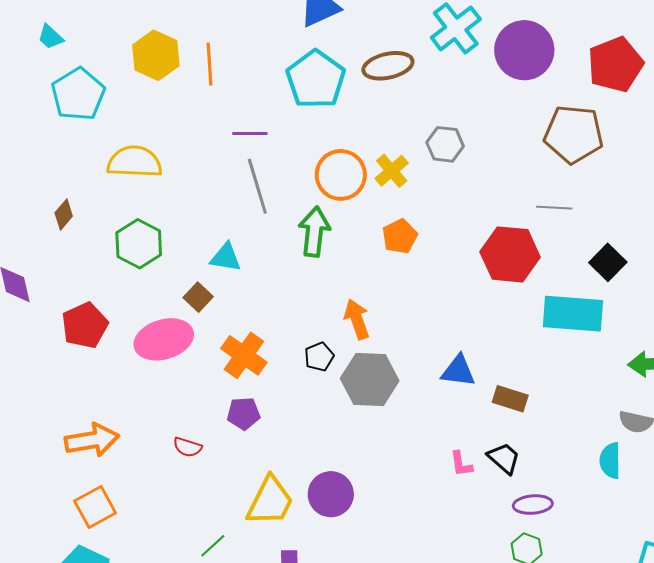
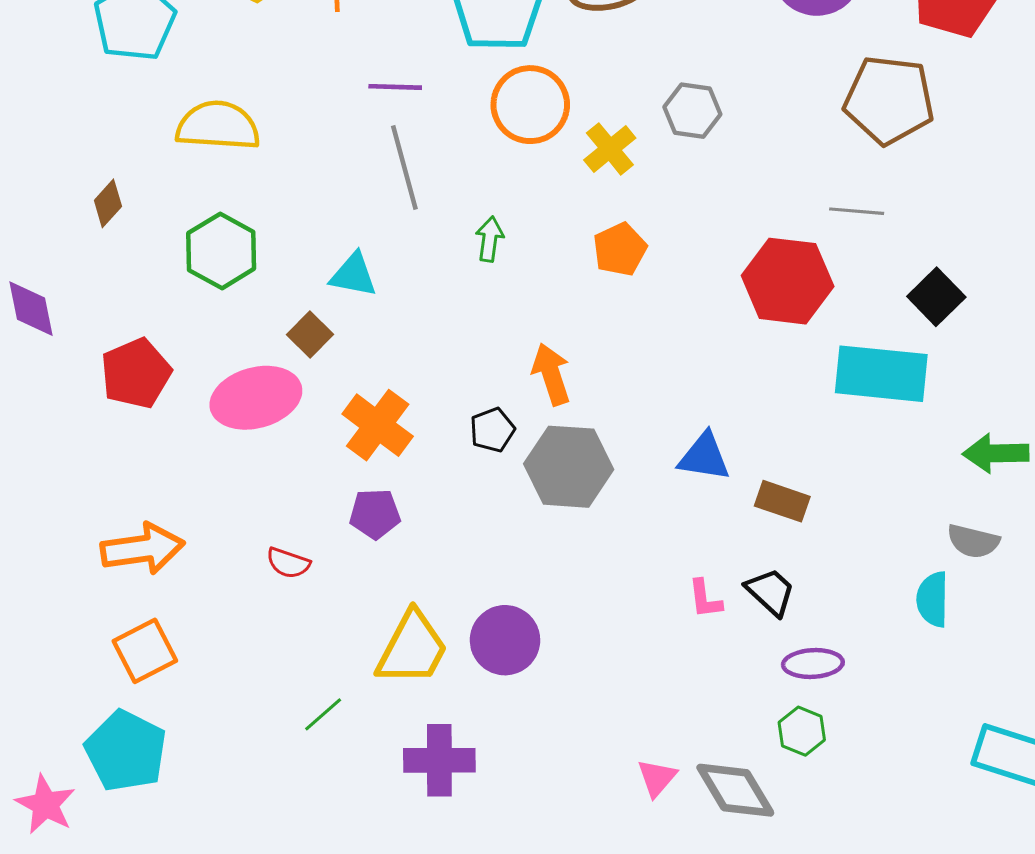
orange circle: (341, 175) -> (530, 105), moved
green arrow: (314, 232) -> (490, 239), size x0.6

